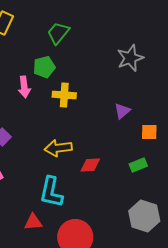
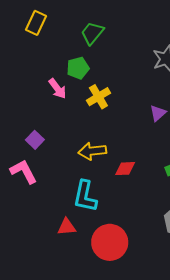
pink arrow: (24, 87) -> (57, 89), turned -30
yellow cross: (64, 95) -> (98, 97), turned -35

